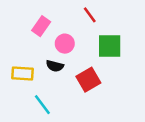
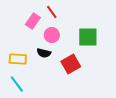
red line: (90, 15) -> (52, 12), moved
cyan line: (42, 105) -> (17, 84), moved

